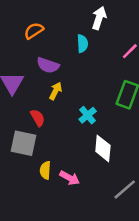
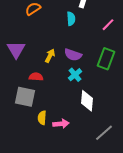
purple semicircle: (48, 65) -> (73, 55), moved
red semicircle: (38, 118) -> (36, 77), turned -56
pink arrow: (70, 178) -> (61, 124), turned -35

